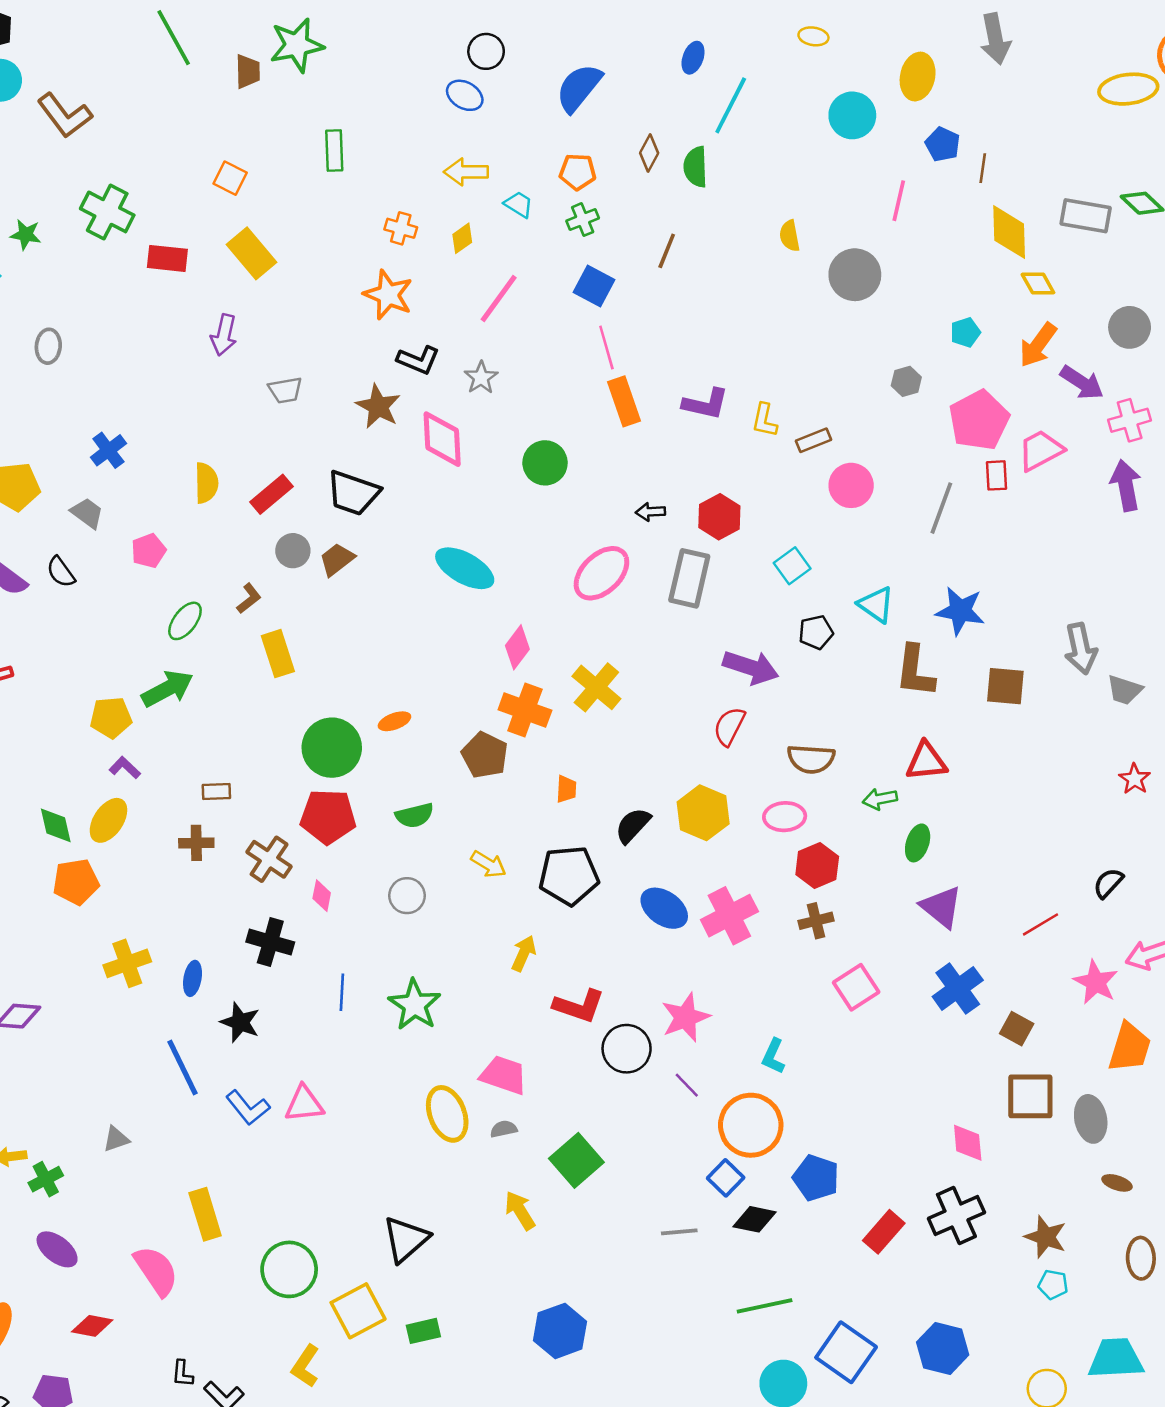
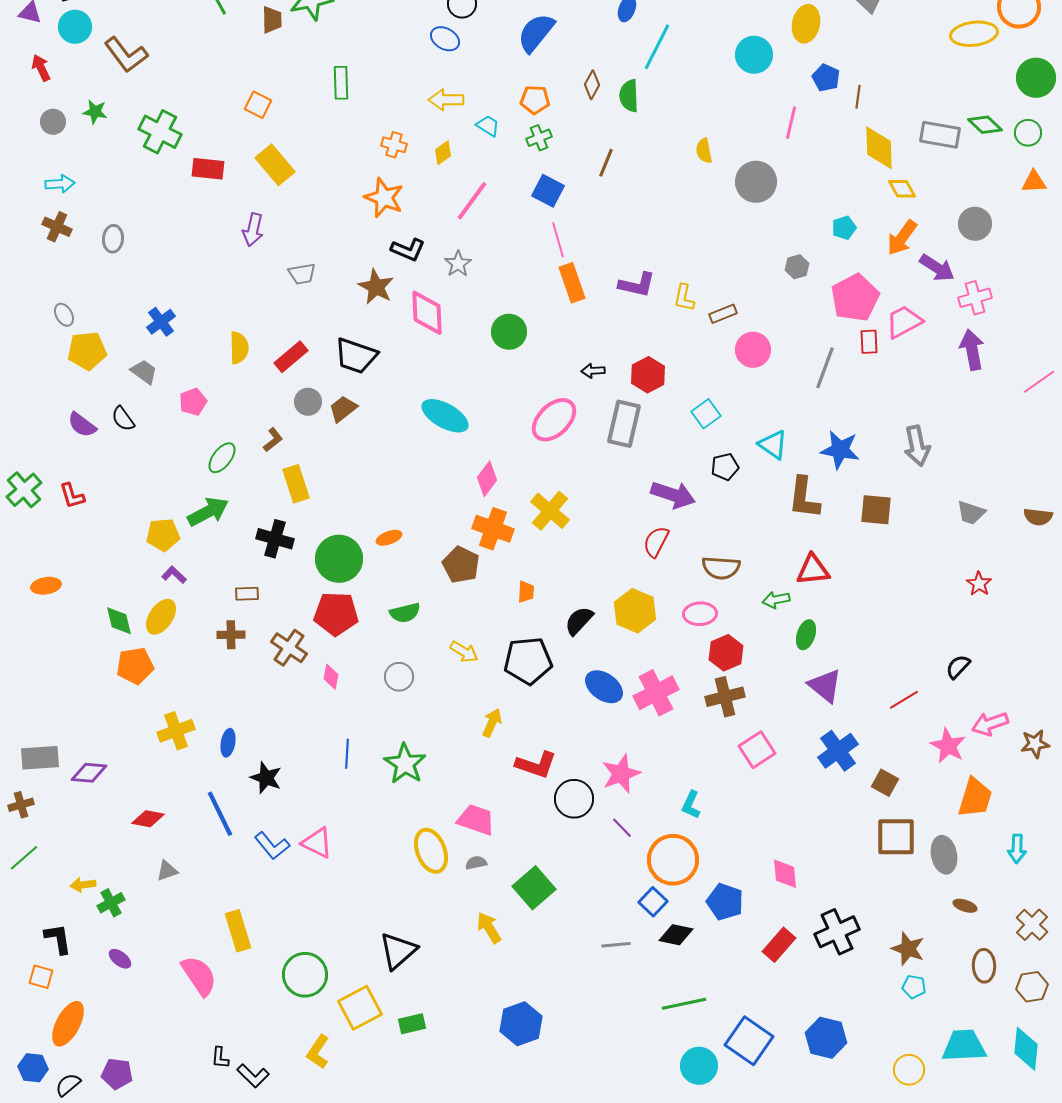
green star: (26, 235) -> (95, 112), moved
gray arrow: (1081, 649) -> (917, 446), moved
brown cross: (816, 921) -> (725, 697), size x1.4
black cross: (270, 942) -> (275, 539), moved
pink triangle: (304, 1104) -> (317, 843), turned 32
pink diamond: (968, 1143) -> (785, 874), moved
purple ellipse: (57, 1249) -> (120, 959), size x0.7
red diamond: (92, 1326) -> (148, 819), moved

